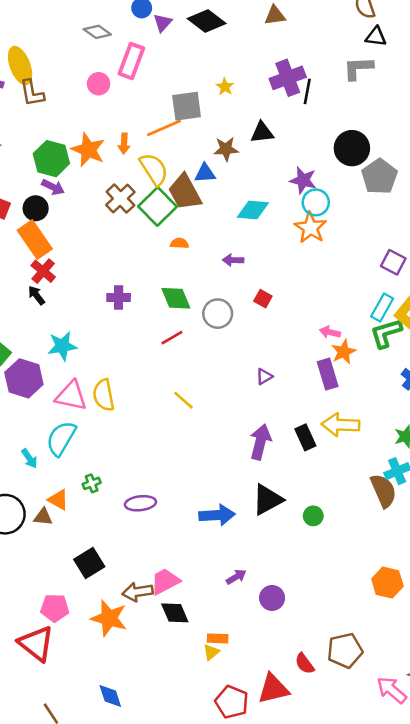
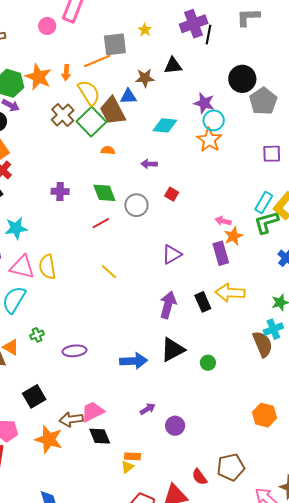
purple square: (393, 262) -> (272, 154), moved, turned -30
purple triangle: (264, 377) -> (172, 254), size x1.5

